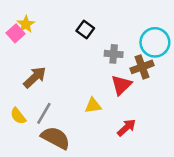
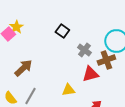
gray cross: (114, 54) -> (84, 50), turned 32
red triangle: (121, 85) -> (90, 74), turned 30

